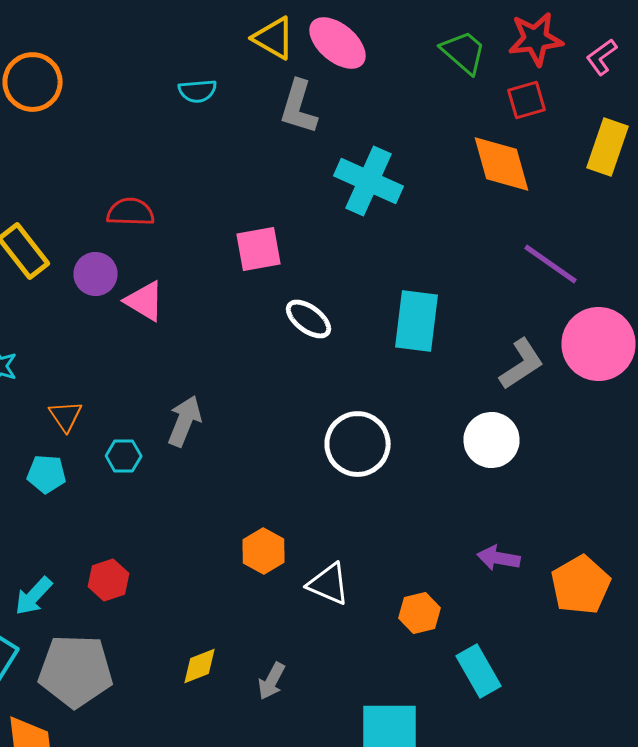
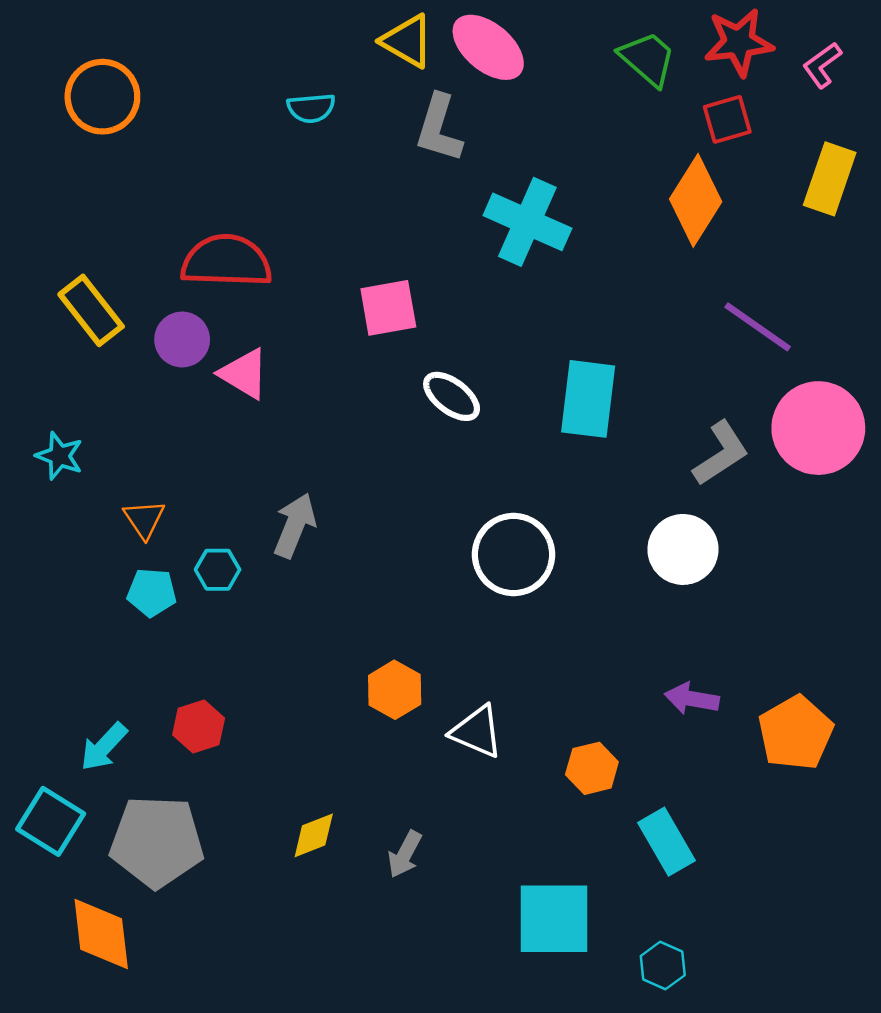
orange diamond: (502, 164) -> (696, 200), turned 48
red semicircle: (130, 212) -> (226, 261), size x1.5
cyan pentagon: (46, 474) -> (152, 592), moved

